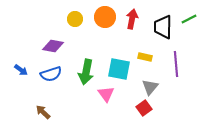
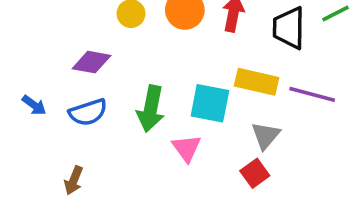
yellow rectangle: (145, 57) -> (257, 82), size x1.6
purple line: (176, 64) -> (312, 94), turned -70
brown arrow: (43, 112) -> (74, 180), turned -112

